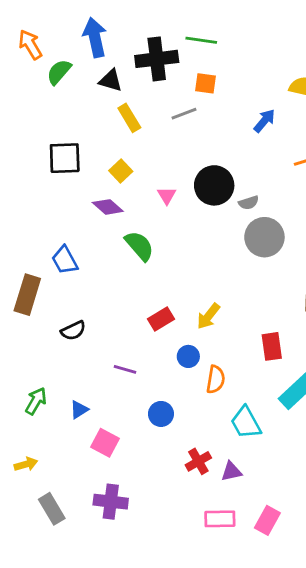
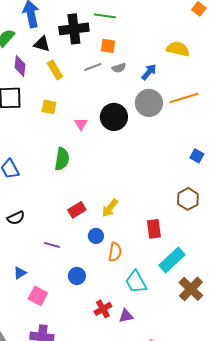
yellow square: (121, 171) -> (49, 107), turned -35
gray semicircle: (249, 203) -> (119, 68), moved
purple diamond: (108, 207) -> (20, 66), moved, turned 55
gray circle: (264, 237) -> (149, 103), moved
green semicircle: (139, 246) -> (62, 159), turned 50

